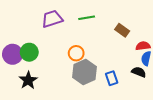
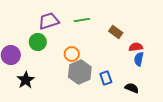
green circle: (29, 52) -> (38, 42), moved
black semicircle: (139, 72) -> (132, 88), moved

